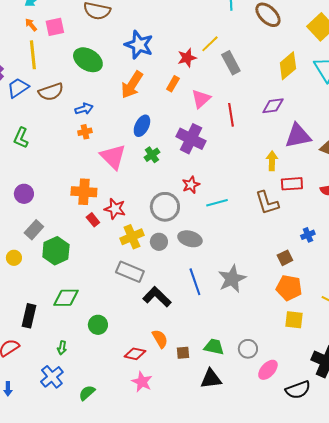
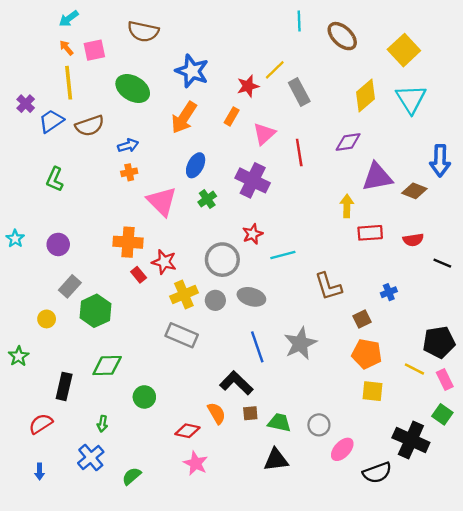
brown L-shape: (267, 203) -> (328, 286), moved
black L-shape: (157, 297) -> (236, 383), moved
brown square: (183, 353) -> (250, 413), moved

